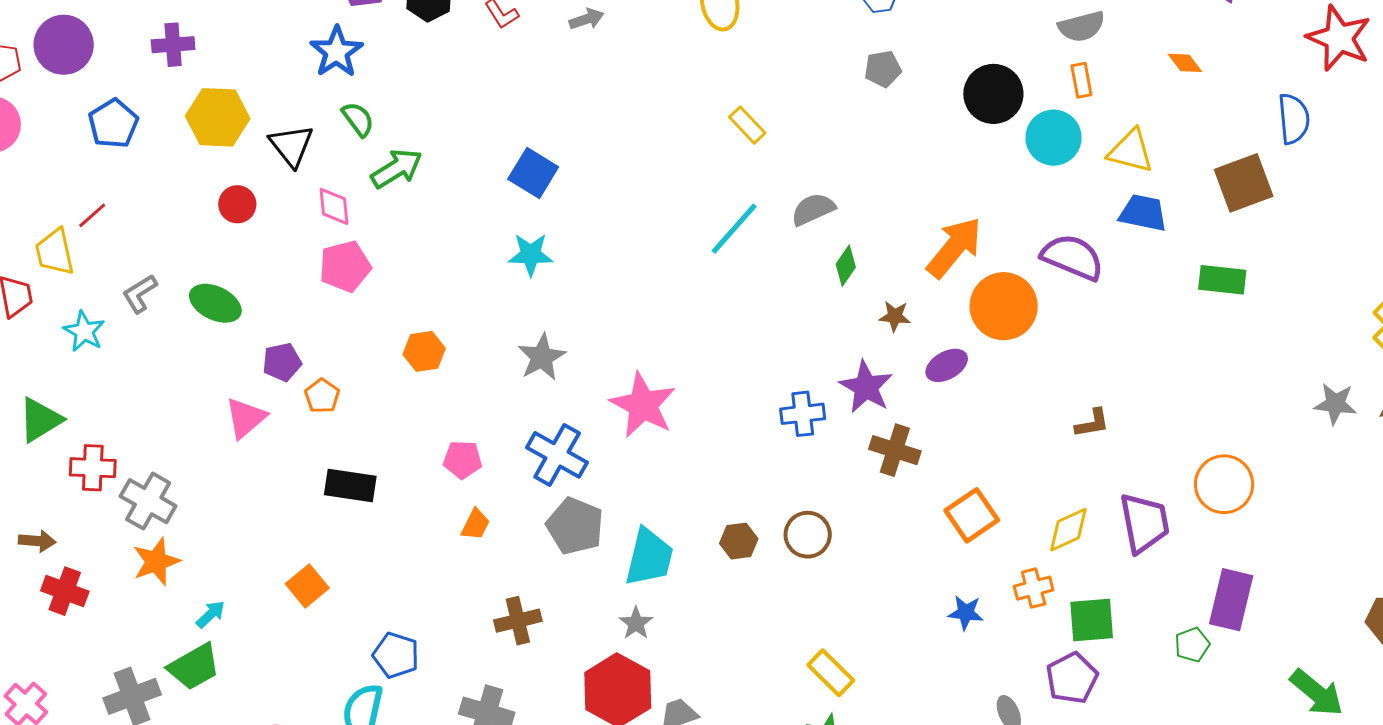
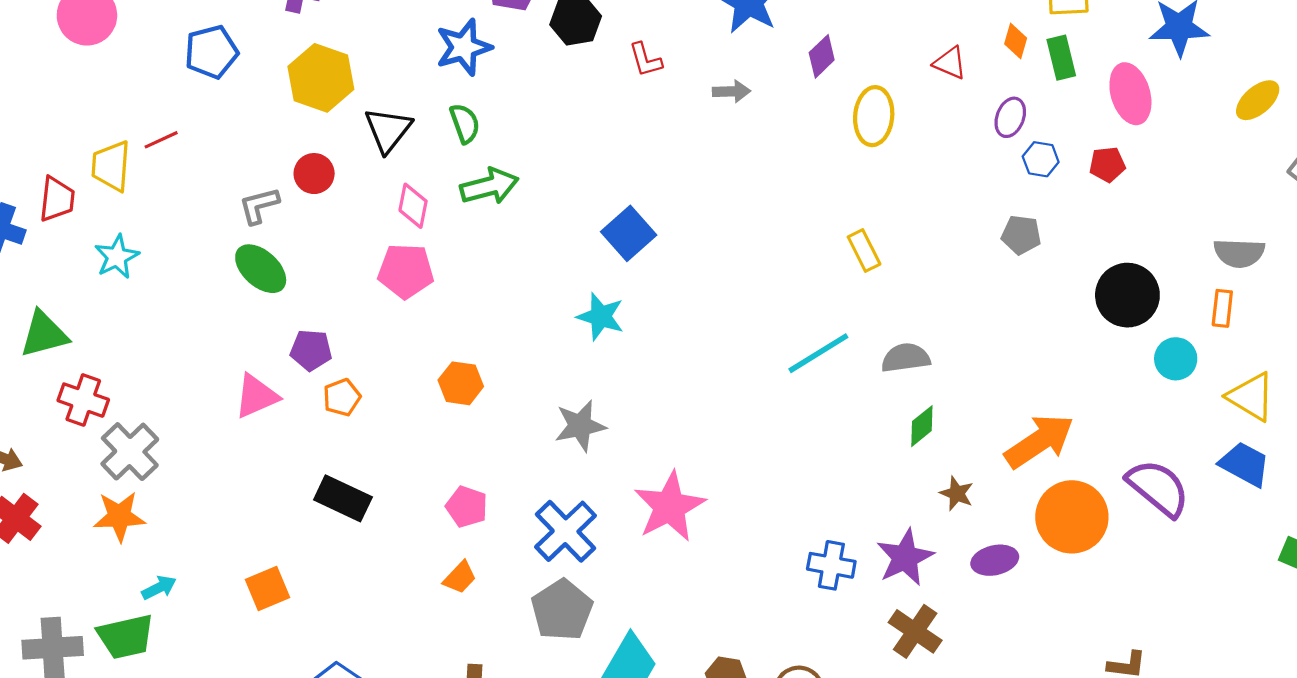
cyan circle: (1054, 138) -> (1176, 359), size x0.7
gray L-shape: (140, 294) -> (259, 206), moved

